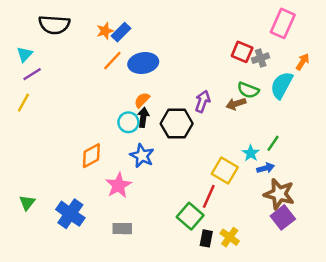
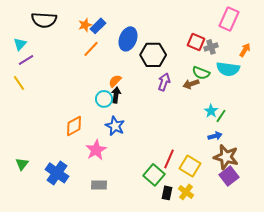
blue ellipse: (143, 63) -> (128, 39), moved, turned -60
cyan semicircle: (282, 85) -> (228, 69), turned -110
yellow line: (23, 103) -> (19, 83), turned -63
black hexagon: (177, 124) -> (153, 55), moved
cyan star: (251, 153) -> (211, 111), moved
yellow square: (225, 170) -> (190, 166), moved

